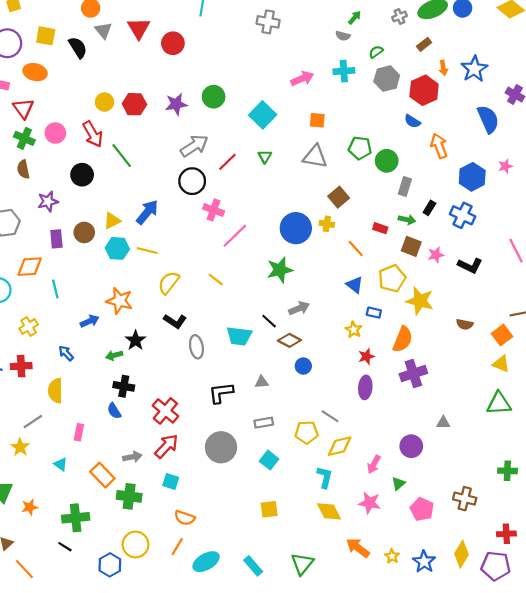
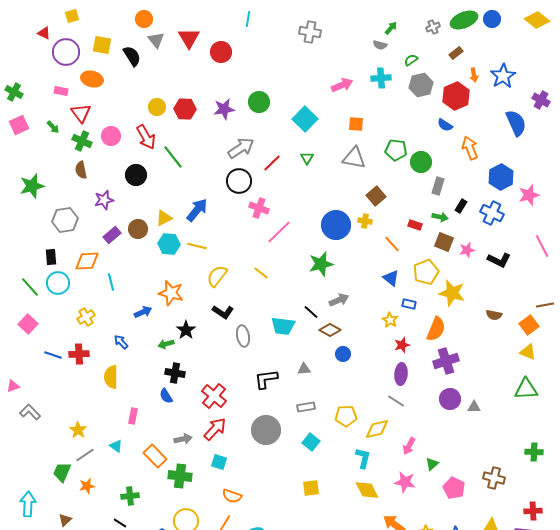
pink star: (505, 166) -> (529, 195), moved, size x1.5
purple rectangle: (56, 239) -> (112, 235), turned 54
gray line: (330, 416) -> (396, 401), moved
gray line: (33, 422) -> (85, 455), moved
purple circle: (411, 446) -> (450, 399), moved
green cross: (76, 518) -> (130, 496), size x0.7

